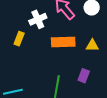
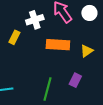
yellow triangle: (92, 45) -> (87, 51), turned -40

